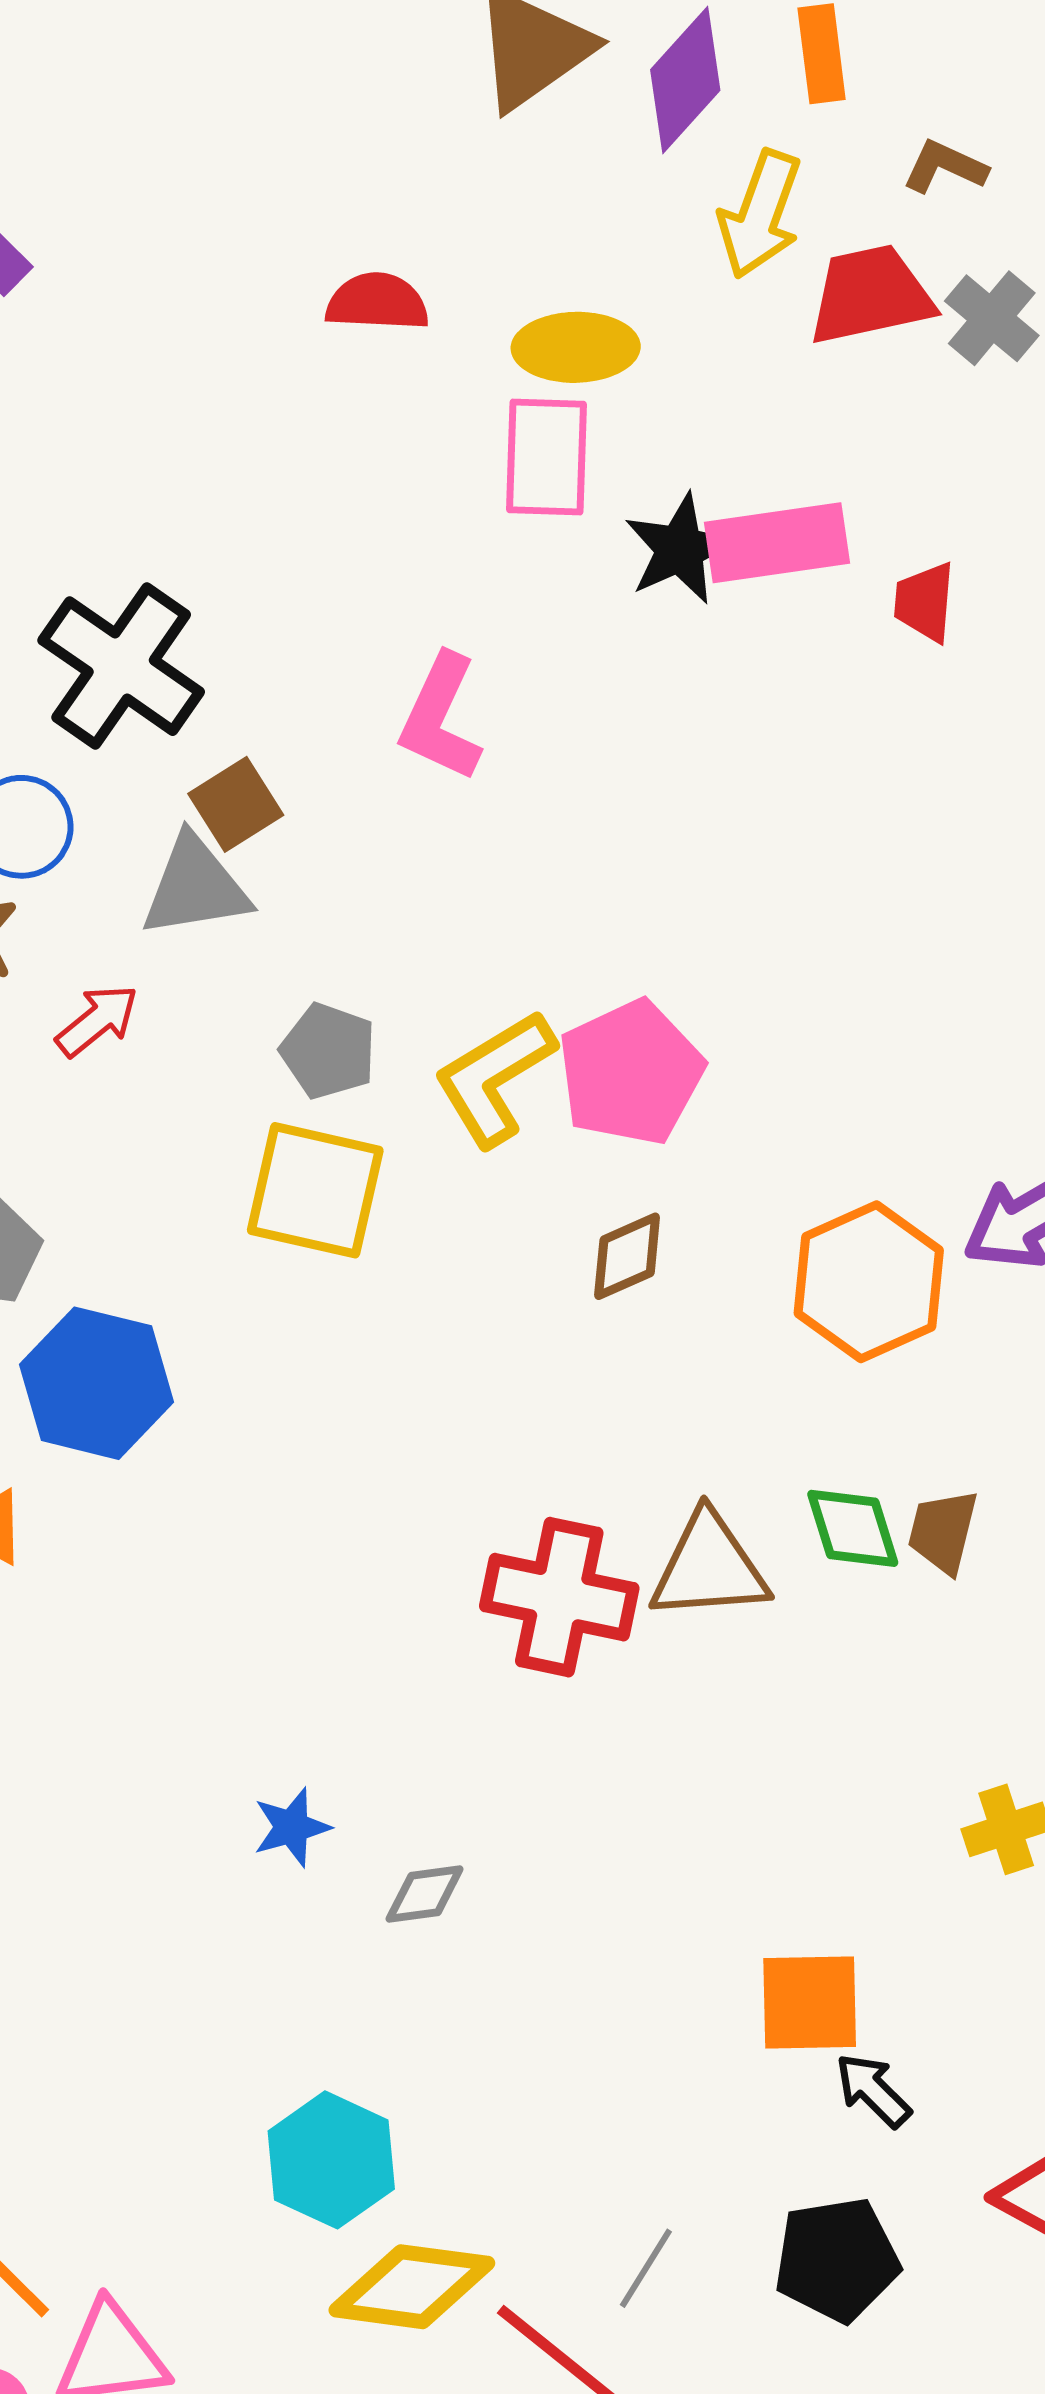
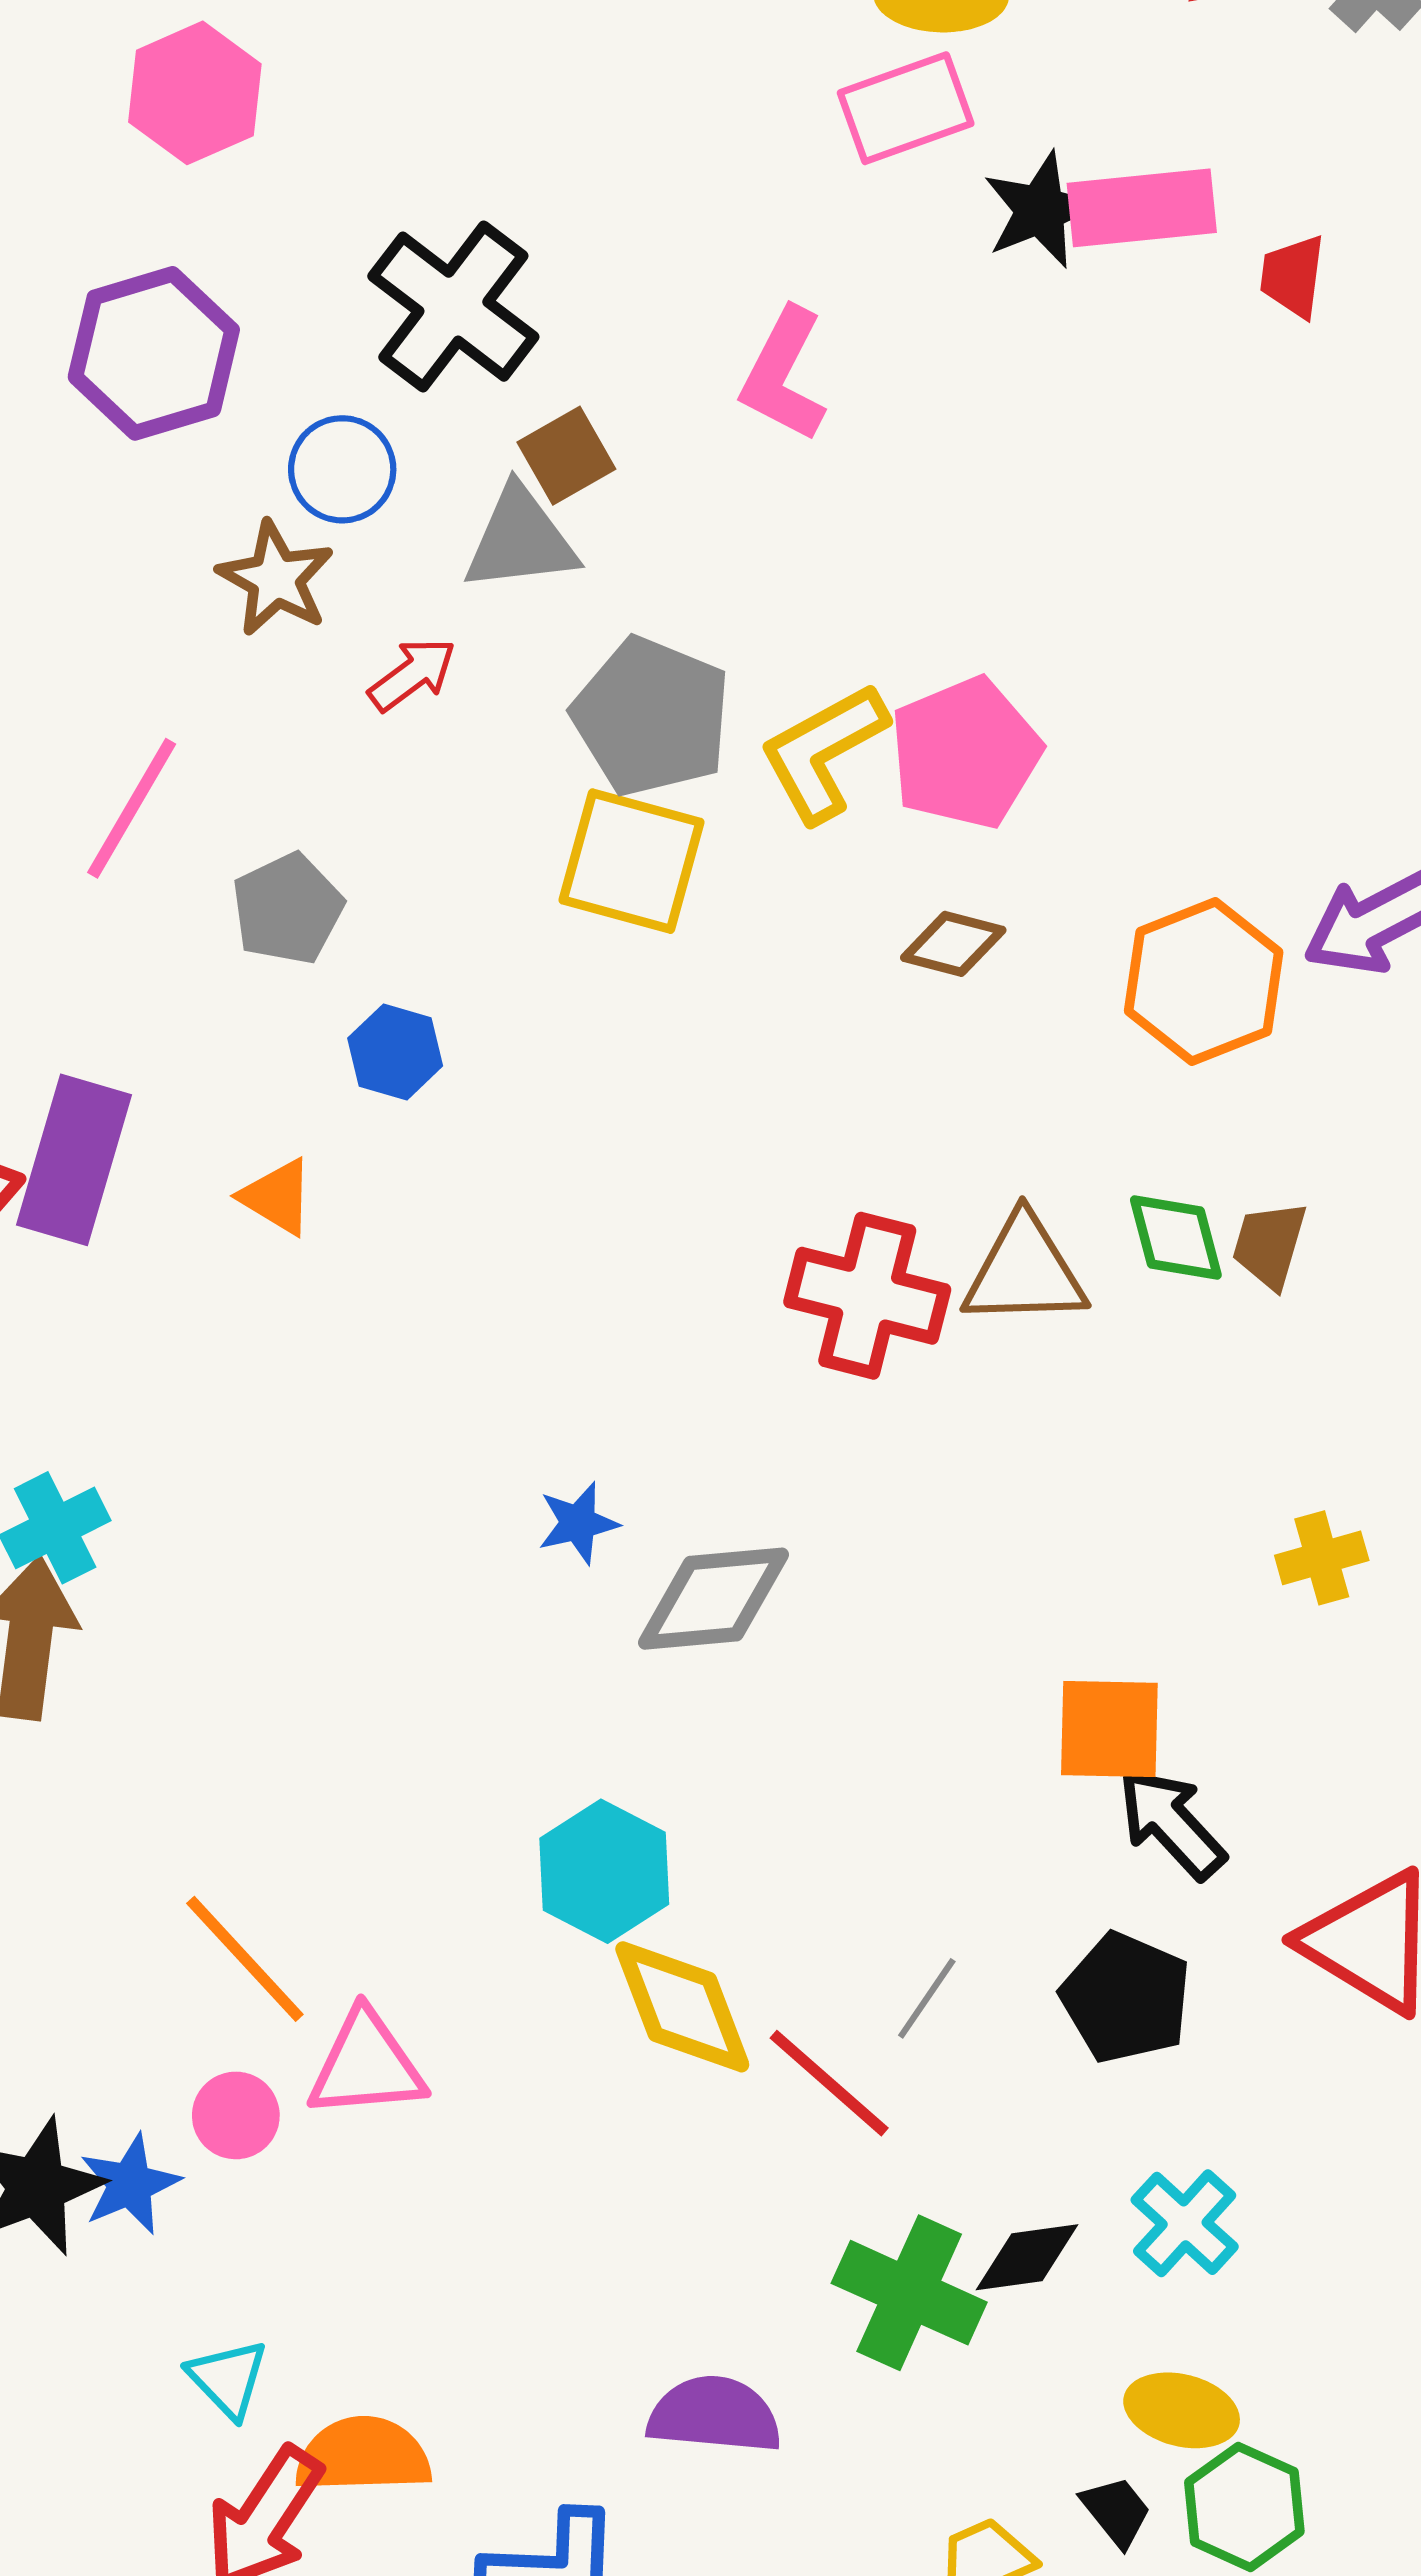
pink rectangle: (546, 457) -> (906, 108), turned 66
gray pentagon: (328, 1051) -> (652, 717), size x1.6
brown diamond: (627, 1256) -> (953, 944), turned 36
blue hexagon: (97, 1383) -> (395, 1052), size x0.6
gray diamond: (425, 1894) -> (713, 1599), size x1.8
black arrow: (873, 2090) -> (1171, 1823), size x1.4
black pentagon: (837, 2260) -> (1126, 1998), turned 30
yellow diamond: (412, 2287) -> (682, 2007), turned 59

